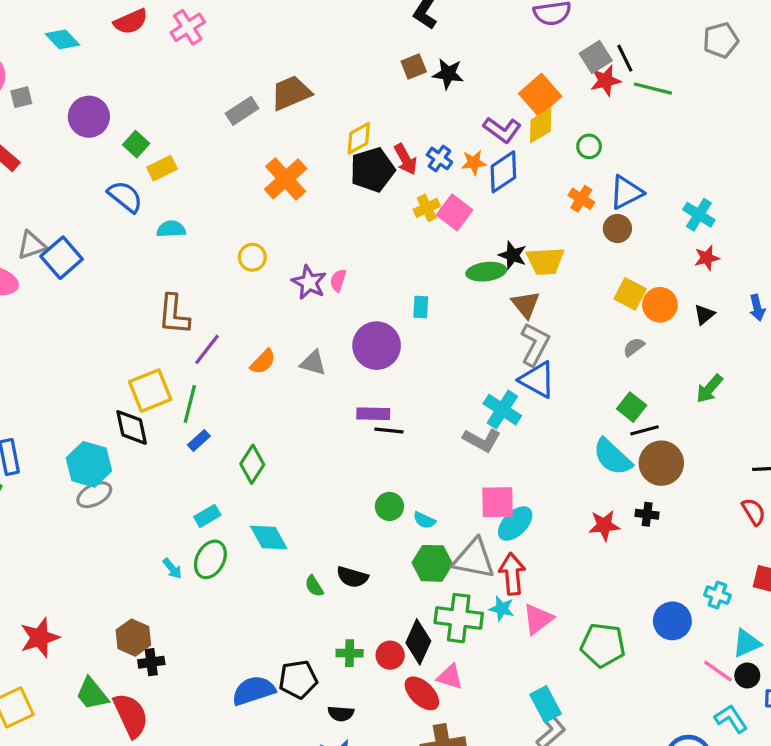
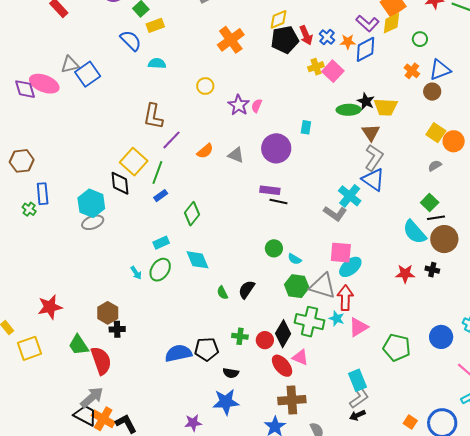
yellow square: (150, 391) -> (134, 162), turned -32
black semicircle: (352, 577) -> (247, 289), turned 102

